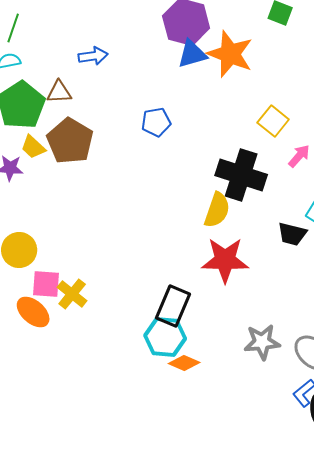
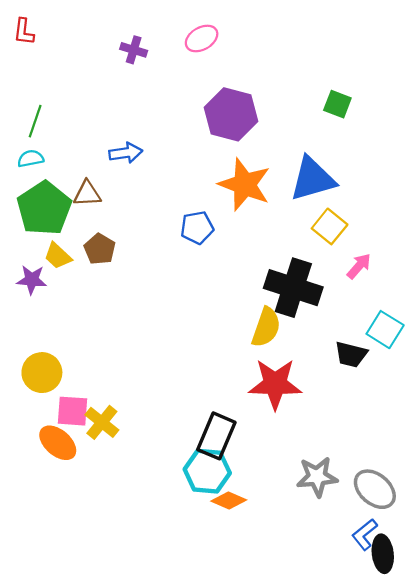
blue triangle: (192, 54) -> (313, 179), moved, size x1.4
orange star: (230, 54) -> (245, 185), moved
brown pentagon: (70, 141) -> (100, 249), size x0.6

